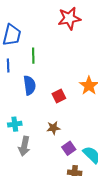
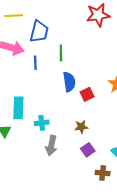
blue semicircle: (30, 85) -> (69, 82), moved
purple square: (69, 148) -> (88, 150), moved

